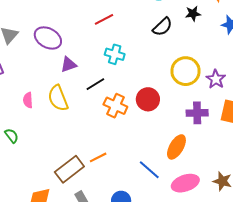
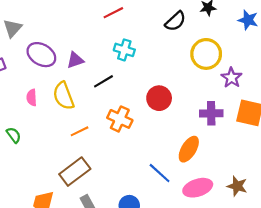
purple ellipse: (48, 38) -> (41, 55), moved
yellow circle: (186, 71) -> (206, 54), moved
orange cross: (115, 106) -> (120, 119), moved
orange line: (98, 157) -> (80, 131), moved

